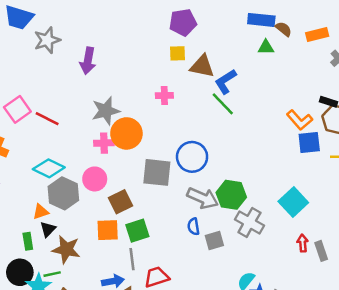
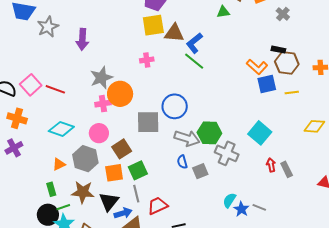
yellow square: (177, 53) -> (153, 25), size x1.6
gray hexagon: (63, 193) -> (85, 159), moved
black triangle: (48, 229) -> (109, 202), moved, size x1.5
green line: (52, 274) -> (63, 207), moved

